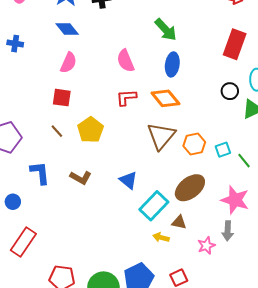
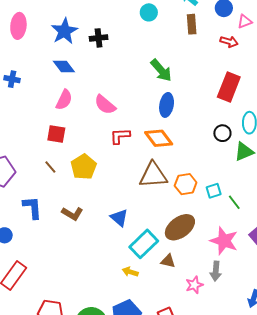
pink semicircle: (126, 61) -> (105, 105), moved, turned -30
brown triangle: (161, 136) -> (153, 175), turned 44
yellow arrow: (161, 237) -> (130, 272), moved

